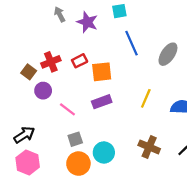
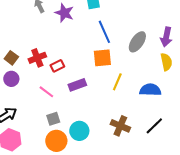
red rectangle: (80, 61) -> (57, 66), moved
red cross: (51, 62) -> (37, 58), moved
orange square: (102, 72) -> (102, 58), moved
purple circle: (43, 91) -> (11, 79), moved

